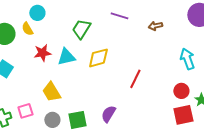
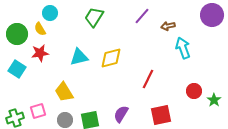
purple line: (119, 16) -> (142, 16), moved, turned -66
green trapezoid: (81, 29) -> (94, 17), moved
red star: (42, 53) -> (40, 53), moved
cyan arrow: (187, 59) -> (183, 48), moved
red square: (183, 115) -> (161, 115), moved

